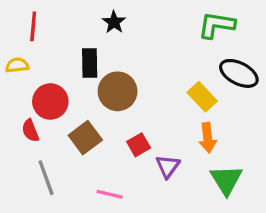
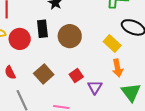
brown circle: (118, 91) -> (70, 36), moved
red circle: (50, 101) -> (20, 39), moved

